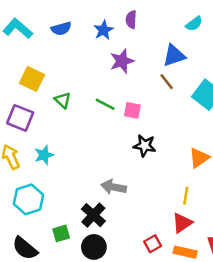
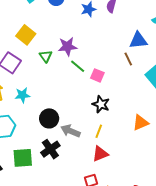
purple star: (122, 61) -> (67, 46), moved
yellow line: (186, 196) -> (99, 131), moved
red triangle: (182, 223) -> (100, 154), moved
green square: (61, 233) -> (23, 158), size x1.5
black circle: (94, 247) -> (49, 118), moved

